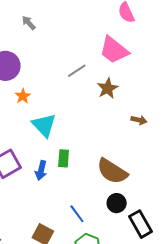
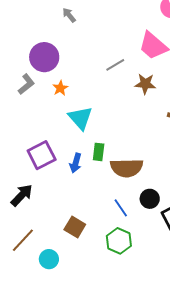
brown star: (108, 88) -> (145, 84), turned 30
brown semicircle: (112, 171) -> (127, 168), moved, turned -36
blue line: (77, 214) -> (121, 208), moved

